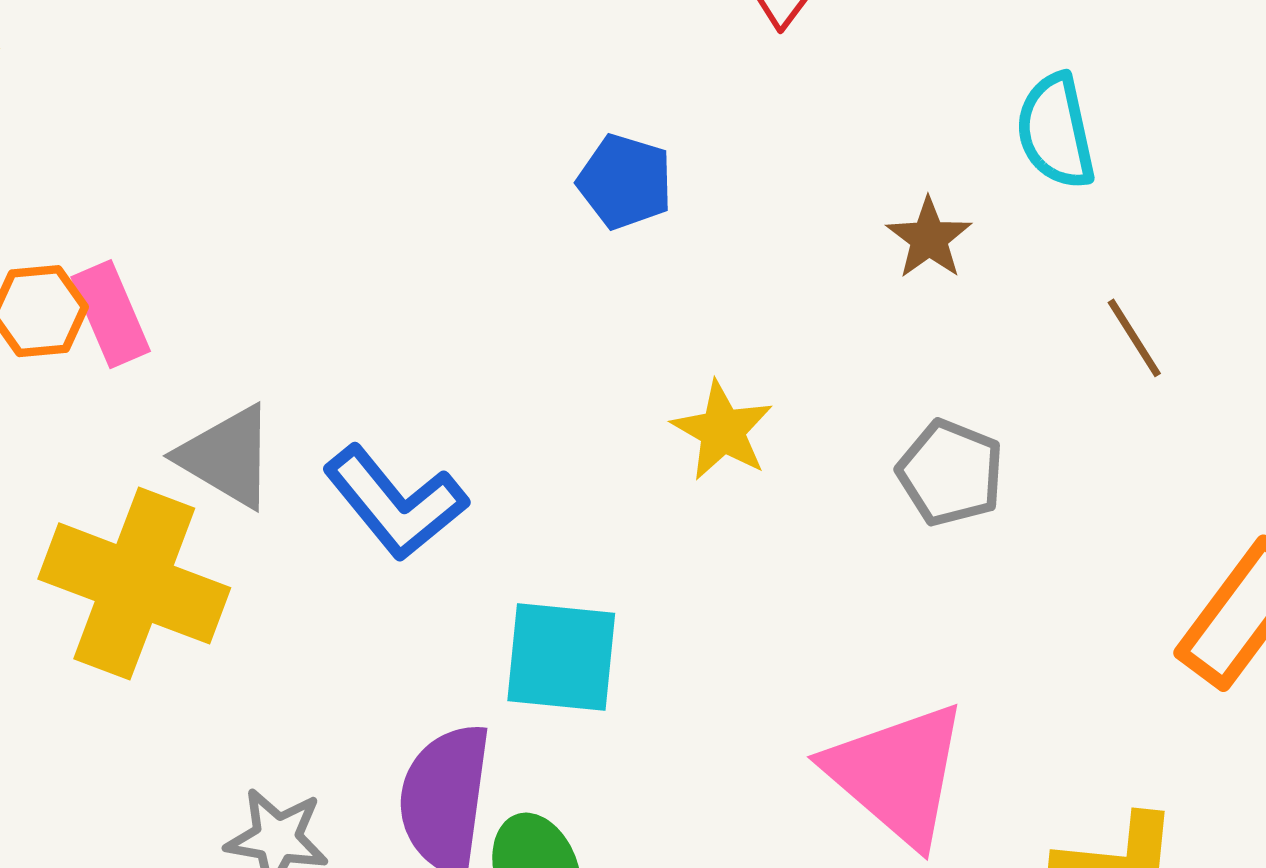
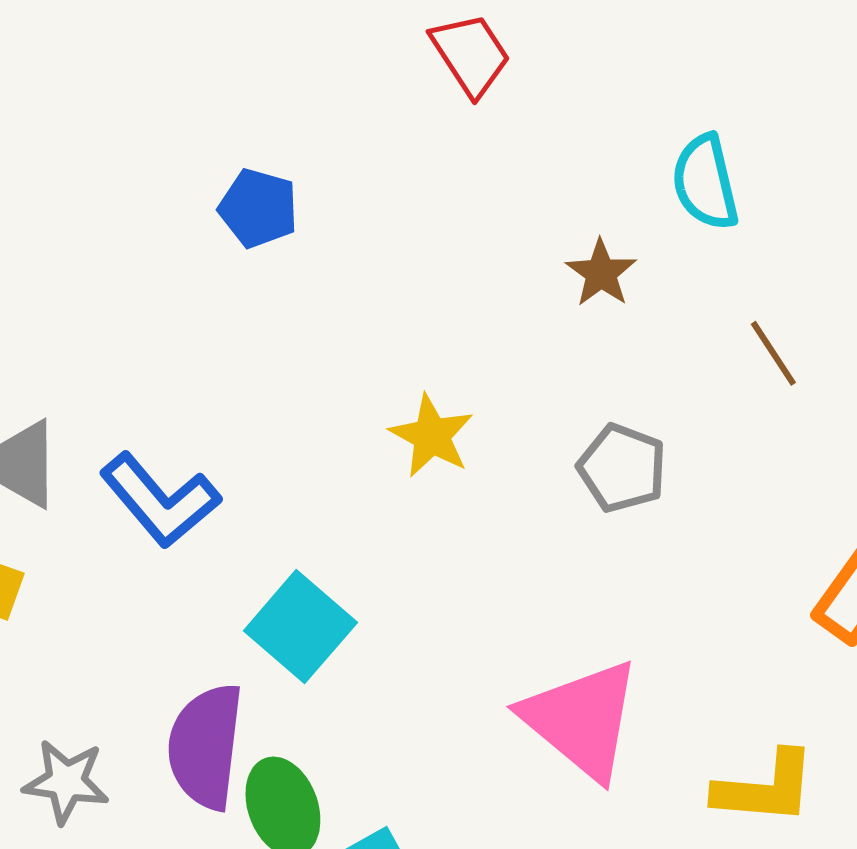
blue pentagon: (625, 182) -> (258, 208), moved
cyan square: (561, 657) -> (300, 627), turned 36

